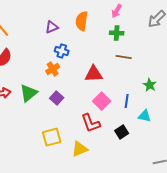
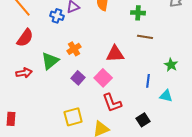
blue cross: (62, 51) -> (57, 16), moved
green triangle: (29, 93) -> (50, 61), moved
pink square: (102, 101) -> (103, 78), moved
black square: (122, 132) -> (143, 120), moved

